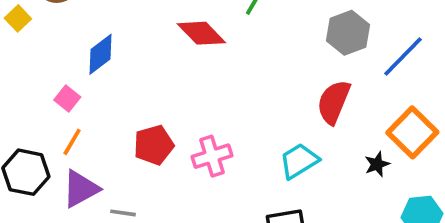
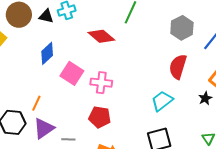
pink square: (67, 99) -> (72, 73), moved, size x1.6
red pentagon: (154, 145) -> (100, 117), moved, turned 30
pink cross: (212, 156) -> (101, 83), moved, turned 30

